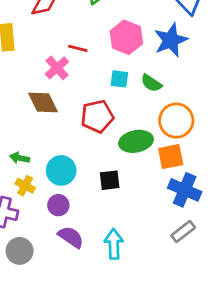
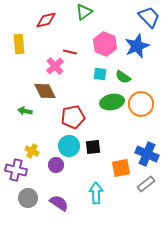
red pentagon: (97, 116) -> (73, 117), moved
green ellipse: (136, 141) -> (112, 102), moved
orange square: (171, 157) -> (121, 168), moved
green arrow: (20, 158) -> (25, 111), moved
cyan circle: (61, 170) -> (69, 146), moved
purple semicircle: (71, 237) -> (59, 203), moved

